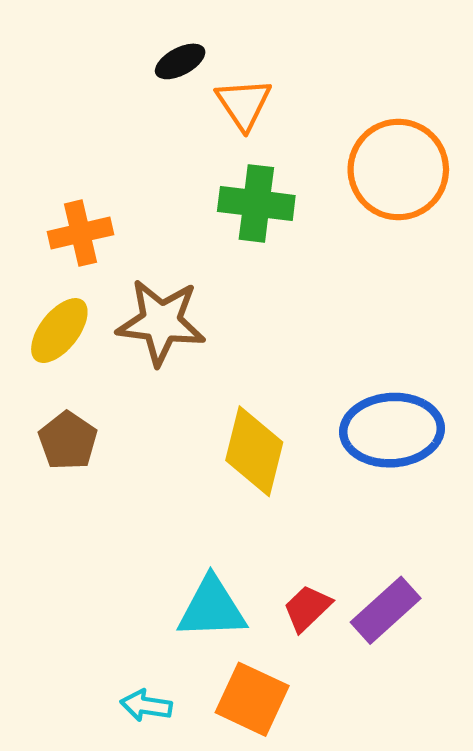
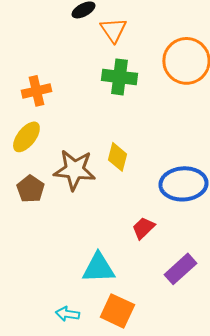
brown star: (161, 322) -> (74, 170), moved
yellow diamond: (254, 451) -> (117, 157), moved, size x0.7
red trapezoid: (307, 608) -> (143, 228), moved

